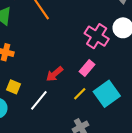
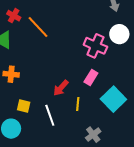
yellow line: (80, 94) -> (78, 104), moved, turned -32
white line: (39, 100) -> (50, 115), turned -50

